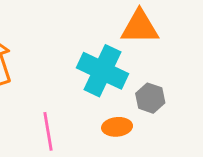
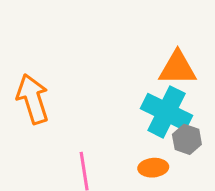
cyan cross: (102, 71) -> (167, 112), moved

